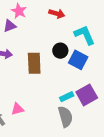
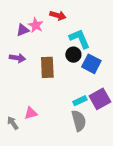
pink star: (19, 11) -> (36, 25), moved
red arrow: (57, 14) -> (58, 15), moved
cyan L-shape: (85, 35) -> (80, 39), moved

